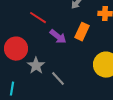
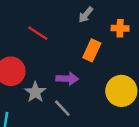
purple arrow: (58, 37) -> (67, 79), moved, turned -36

